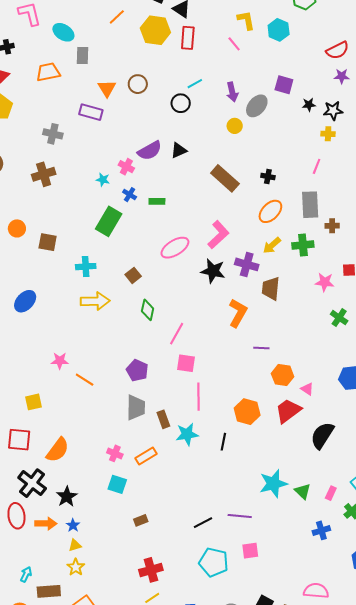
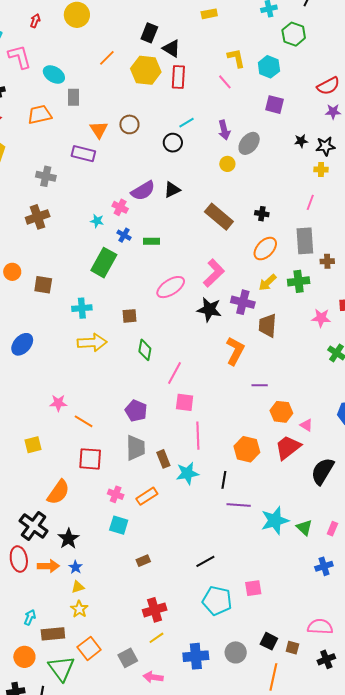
purple square: (284, 85) -> (274, 105), moved
brown square: (133, 275) -> (130, 316), turned 35
red square: (19, 440) -> (90, 459), moved
purple line: (240, 516) -> (239, 505), moved

